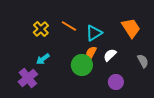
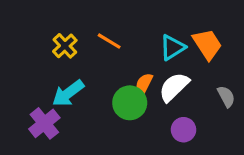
cyan triangle: (94, 33) -> (172, 47), moved
white semicircle: (110, 55) -> (174, 87), size x1.5
cyan arrow: (43, 59) -> (68, 93), size x1.5

